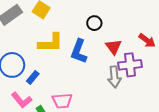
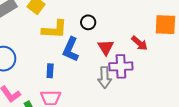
yellow L-shape: (51, 43) -> (55, 29), moved
blue rectangle: (33, 77) -> (50, 71), moved, turned -40

